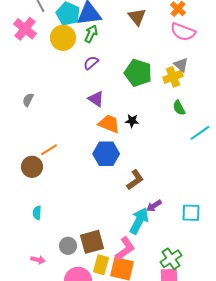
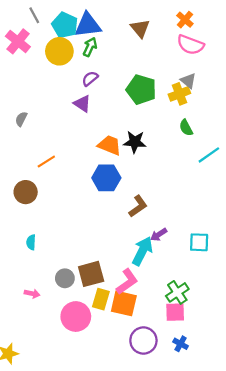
purple triangle: (96, 99) -> (82, 104), moved
black star: (132, 121) -> (135, 142), size x1.5
orange line: (49, 150) -> (46, 162), moved

